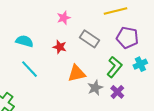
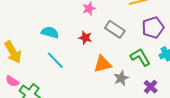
purple pentagon: (127, 38) -> (153, 28), turned -30
green L-shape: (114, 67) -> (140, 57), turned -70
purple cross: (117, 92) -> (151, 87), moved

